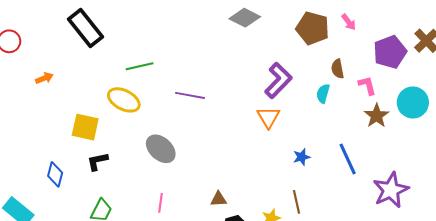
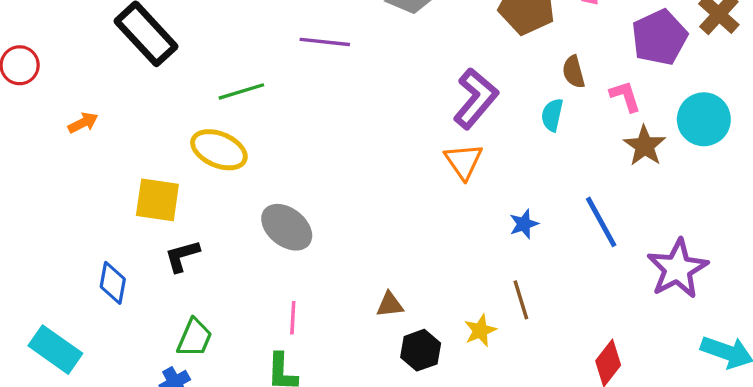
purple line: (190, 95) -> (325, 42), moved

